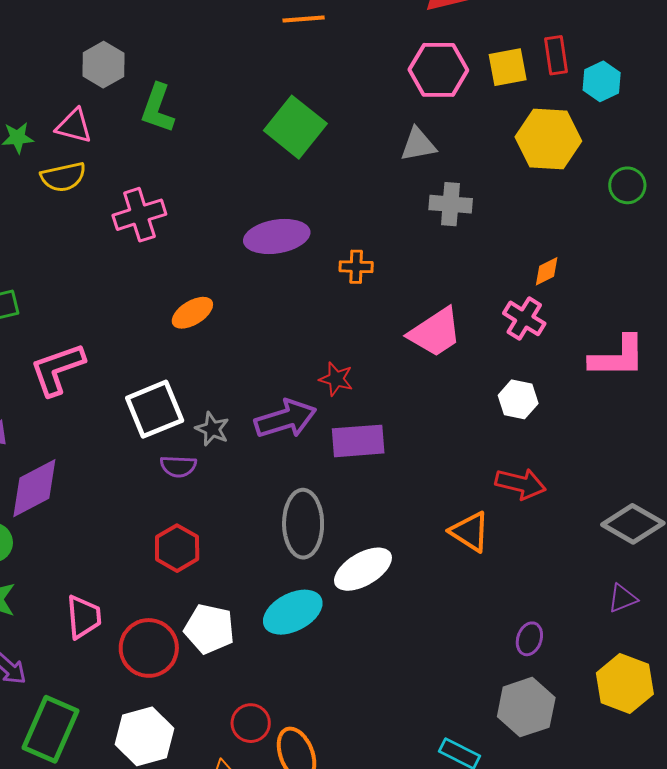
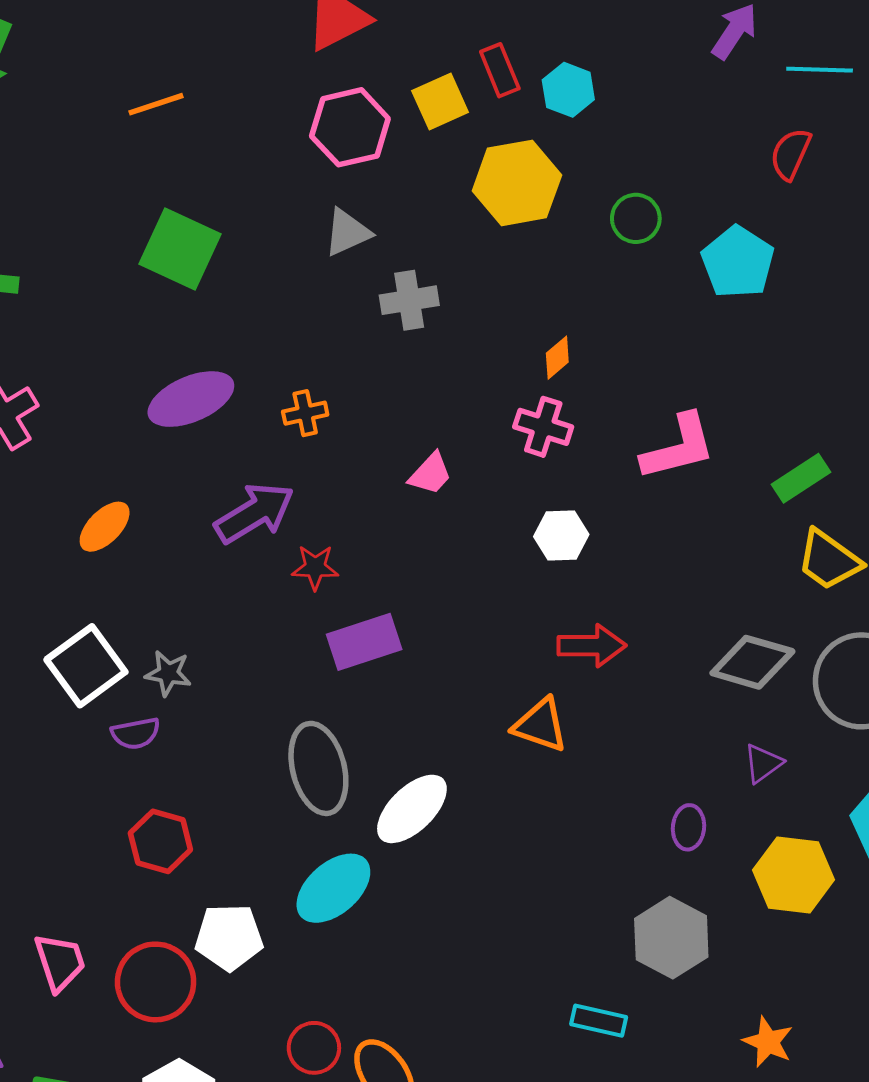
pink trapezoid: (435, 332) -> (430, 474), size x0.6
purple arrow: (286, 419) -> (254, 513), moved
purple ellipse: (529, 639) -> (689, 827), moved

